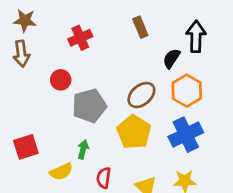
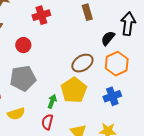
gray pentagon: (89, 106) -> (23, 78), moved
blue cross: (186, 135) -> (112, 96), size x0.7
green arrow: (83, 149) -> (52, 101), moved

